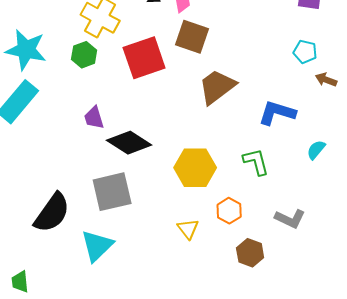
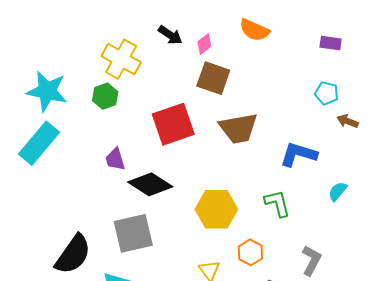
red square: (144, 58) -> (173, 124), moved
brown trapezoid: (217, 87) -> (238, 128), turned -153
gray L-shape: (290, 219) -> (312, 260), turned -88

